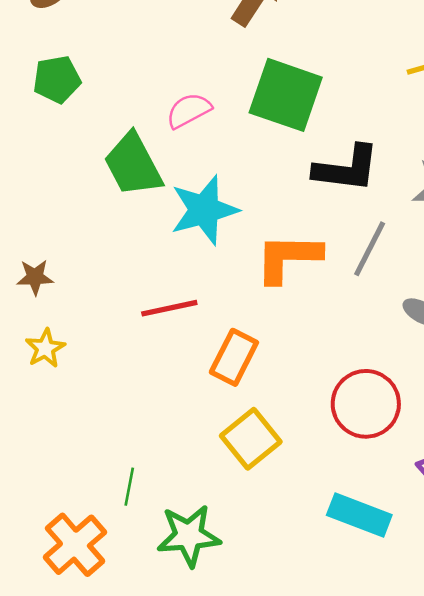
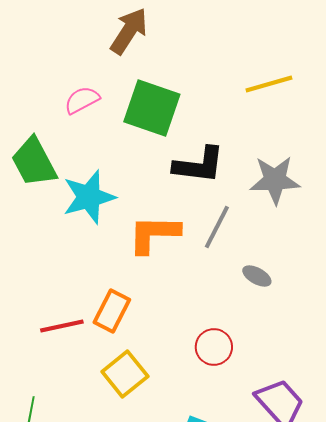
pink semicircle: (189, 110) -> (82, 100), moved
red line: (169, 308) -> (62, 326), moved
red circle: (366, 404) -> (214, 347), size x0.7

